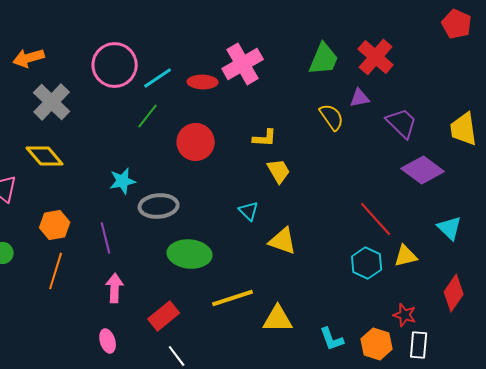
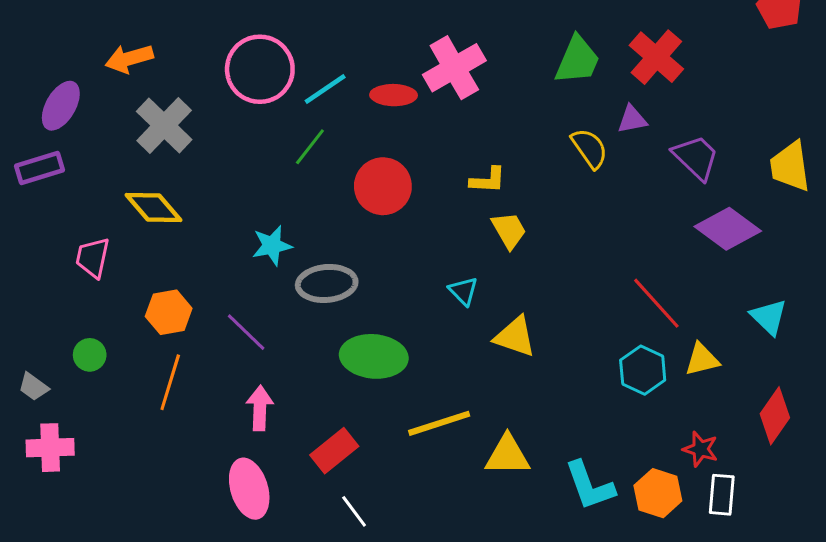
purple line: (106, 238) -> (246, 332), turned -32
cyan L-shape: (332, 339) -> (590, 486), size x1.4
pink ellipse: (108, 341) -> (249, 489), size x1.6

